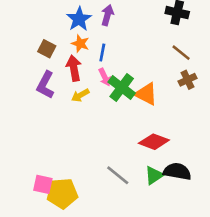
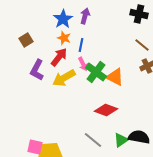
brown square: (47, 49) -> (26, 40), moved, turned 32
red arrow: (74, 68) -> (59, 57), turned 48
yellow arrow: (80, 95) -> (64, 78), size x1.6
red diamond: (154, 142) -> (106, 110), moved

